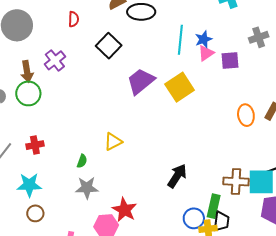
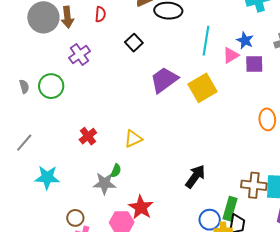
blue star: (204, 39) -> (245, 41), moved, turned -30
black square: (109, 46) -> (134, 43), size x0.7
brown arrow: (27, 72) -> (67, 17), moved
red cross: (35, 145) -> (88, 136), moved, turned -30
green semicircle: (82, 161) -> (116, 171), moved
brown circle: (35, 213) -> (75, 218), moved

